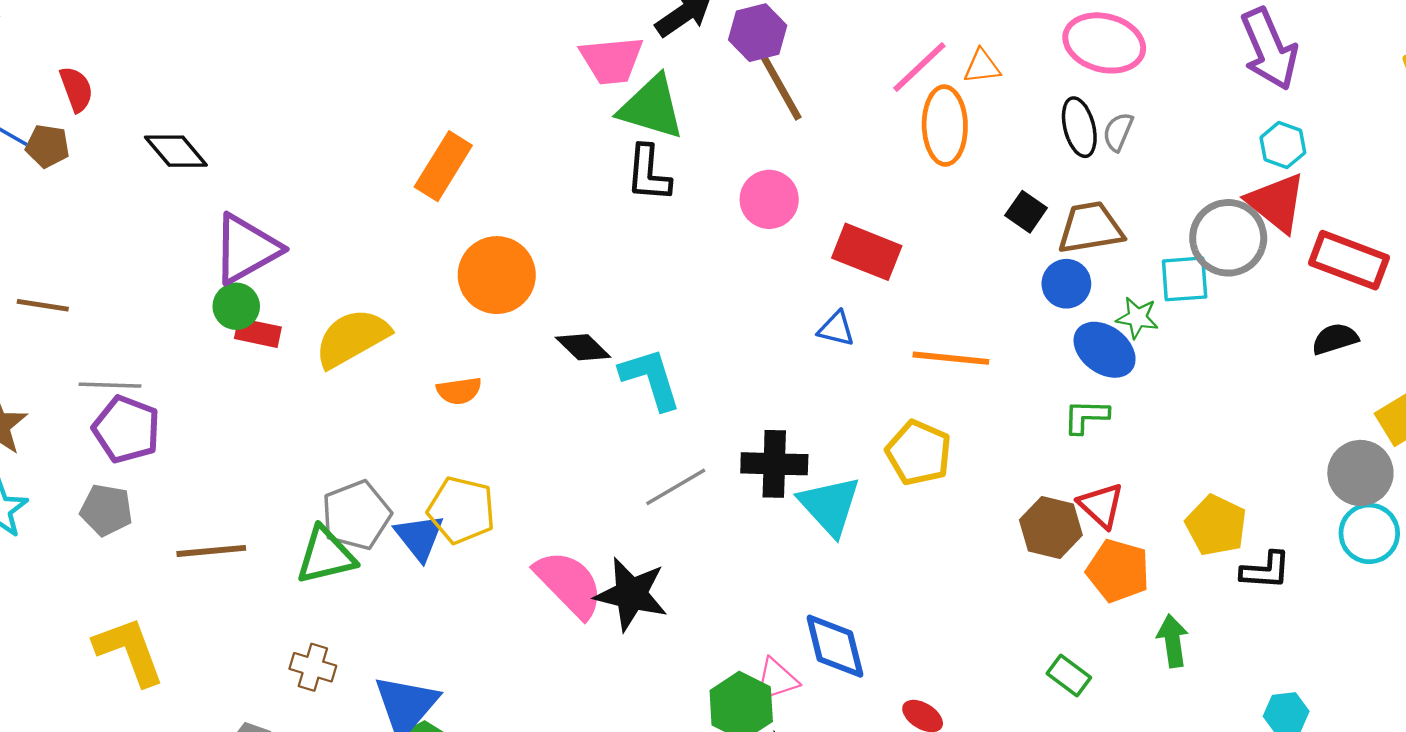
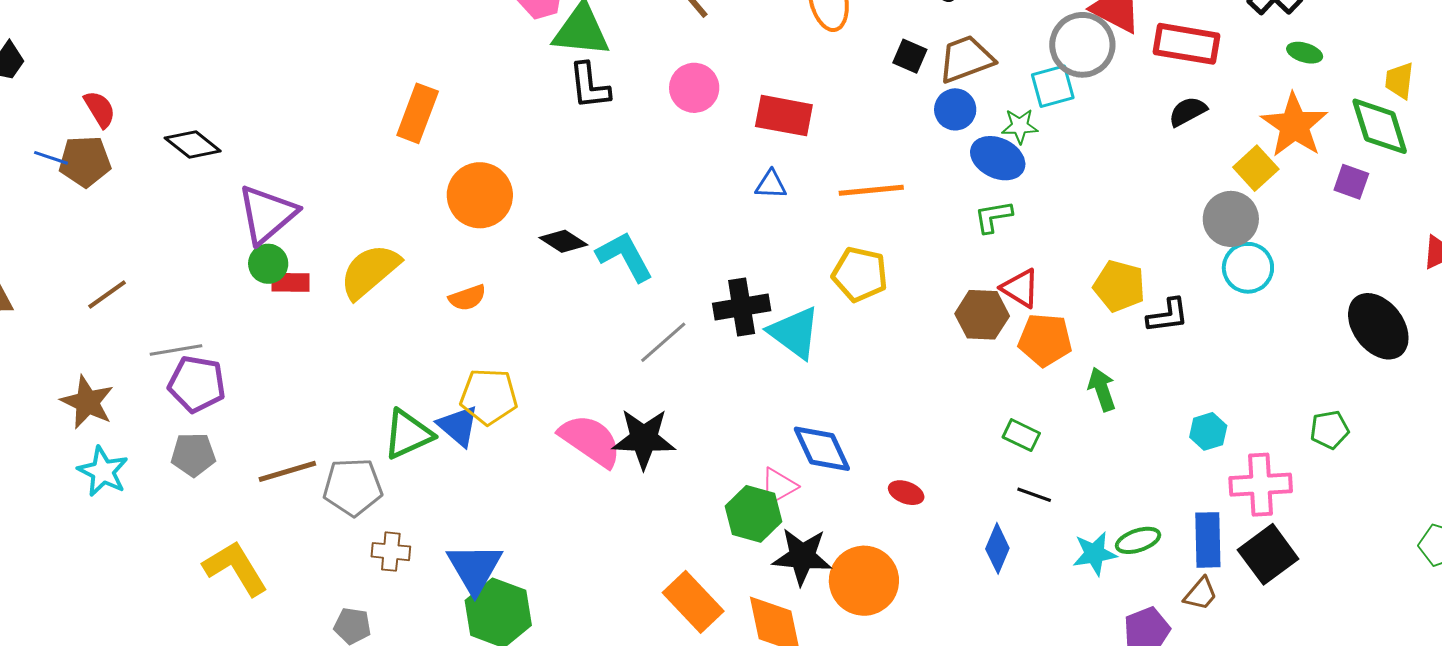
brown pentagon: (47, 146) -> (85, 161), size x1.4
brown line: (43, 305) -> (107, 294), turned -33
gray pentagon: (356, 515) -> (353, 487), moved, turned 30
green triangle: (326, 556) -> (408, 434), moved

